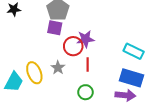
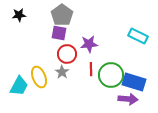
red circle: (73, 46) -> (67, 54), moved
cyan rectangle: (134, 51) -> (138, 36), moved
green circle: (85, 92) -> (111, 75), moved, size x1.6

